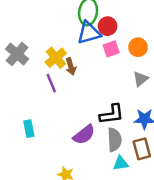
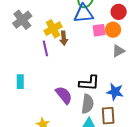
red circle: (108, 26) -> (119, 12), moved
orange circle: (138, 47) -> (113, 30), moved
gray triangle: (141, 79) -> (118, 51), moved
purple semicircle: (84, 135) -> (64, 95), turned -102

